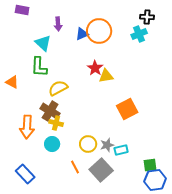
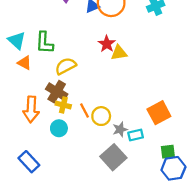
cyan triangle: (43, 43) -> (17, 40), moved
orange triangle: (12, 82) -> (24, 63), moved
orange square: (127, 109) -> (159, 113), moved
yellow circle: (88, 144) -> (101, 116), moved
orange line: (75, 167) -> (84, 111), moved

